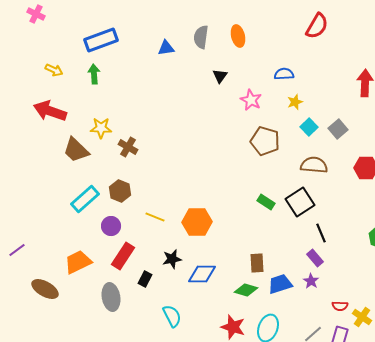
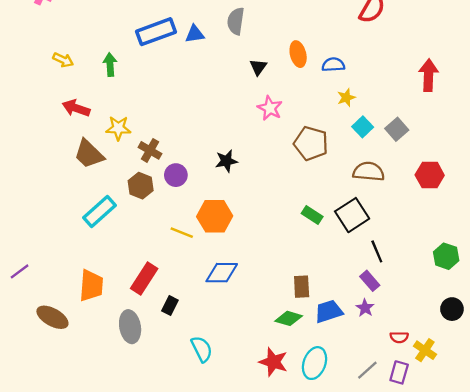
orange ellipse: (238, 36) -> (298, 54), moved
blue rectangle: (101, 40) -> (156, 32), moved
pink star: (251, 100) -> (270, 108), moved
red arrow: (50, 111) -> (76, 108), moved, size x0.7
brown hexagon: (120, 191) -> (141, 186), moved
orange hexagon: (197, 222) -> (215, 216), moved
purple circle: (111, 226) -> (176, 175), moved
black star: (172, 259) -> (226, 161), moved
orange trapezoid: (78, 262) -> (91, 286), turned 120
blue diamond: (202, 274) -> (222, 273), moved

